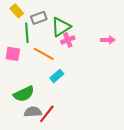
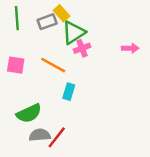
yellow rectangle: (17, 11) -> (62, 13), moved
green line: (27, 33) -> (17, 18), moved
cyan rectangle: (57, 76) -> (69, 92), turned -32

